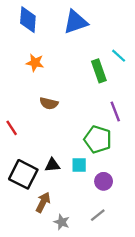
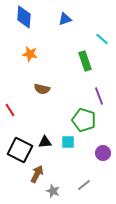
blue triangle: (76, 22) -> (65, 19), size x0.6
cyan line: (119, 56) -> (102, 39), moved
purple circle: (104, 181) -> (103, 153), moved

